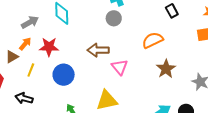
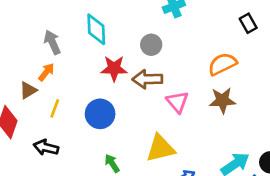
gray circle: (114, 18) -> (151, 45), moved
gray arrow: (30, 22) -> (52, 42), turned -84
red star: (49, 47) -> (114, 68), moved
brown star: (166, 69) -> (222, 100), moved, turned 30

